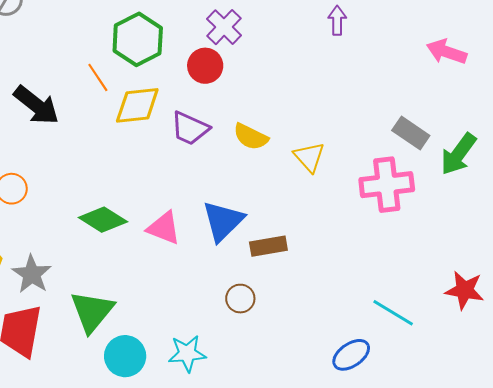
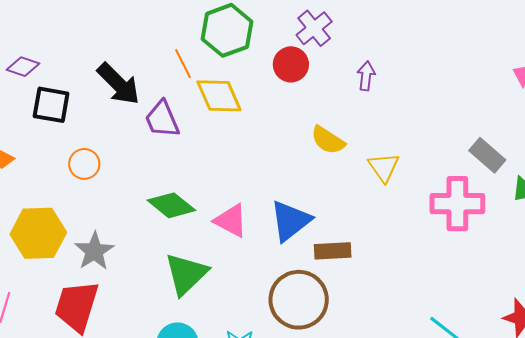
purple arrow: (337, 20) -> (366, 76), moved
yellow diamond: (137, 105) -> (219, 96), turned 66
purple trapezoid: (190, 128) -> (162, 119), moved, turned 36
brown circle: (240, 299) -> (299, 300), size x2.0
green triangle: (92, 311) -> (186, 274), moved

